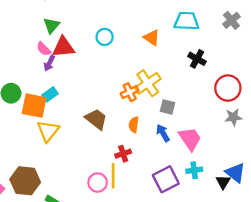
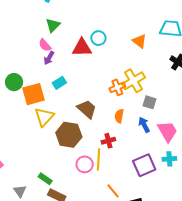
red triangle: (63, 47) -> (82, 48), moved
cyan rectangle: (50, 94) -> (59, 83), moved
orange square: (34, 106) -> (33, 94), turned -30
brown hexagon: (25, 181) -> (69, 135), moved

